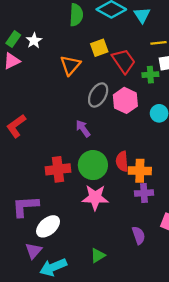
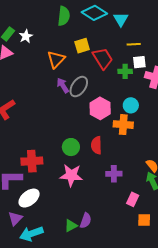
pink hexagon: (125, 100) -> (100, 108), moved
purple arrow: (83, 129) -> (63, 85), moved
green circle: (93, 165) -> (71, 147), size x0.7
red cross: (58, 169) -> (32, 161), moved
orange cross: (140, 171) -> (123, 125), moved
purple semicircle: (139, 235) -> (86, 221), moved, turned 35

